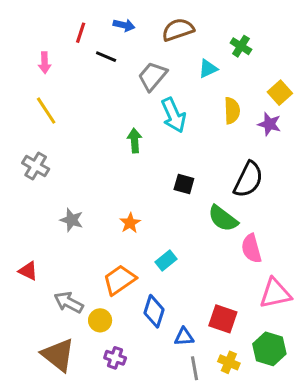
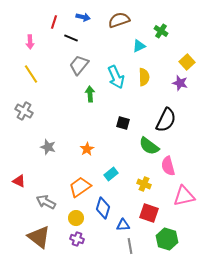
gray trapezoid: (153, 76) -> (79, 65), moved
yellow semicircle: (232, 111) -> (144, 77), moved
yellow circle: (100, 320) -> (76, 218), moved
green hexagon: (269, 349) -> (167, 239), moved
yellow cross: (229, 362) -> (144, 184), moved

